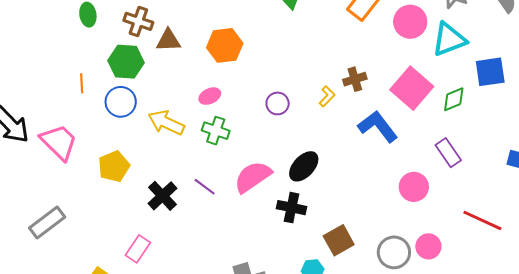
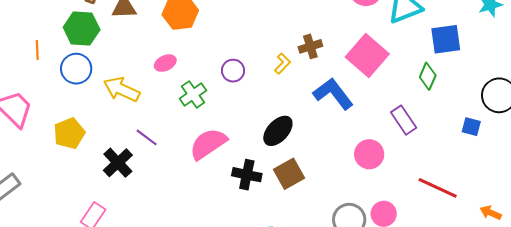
green diamond: (454, 99) -> (428, 76), moved, turned -44
green cross: (216, 131) -> (193, 94), moved, turned 36
black ellipse: (304, 166) -> (278, 131), moved
purple line: (205, 187) -> (147, 137), moved
brown square: (339, 240) -> (289, 174), moved

